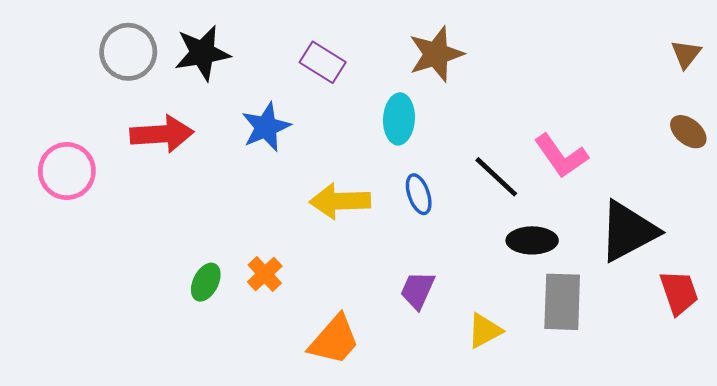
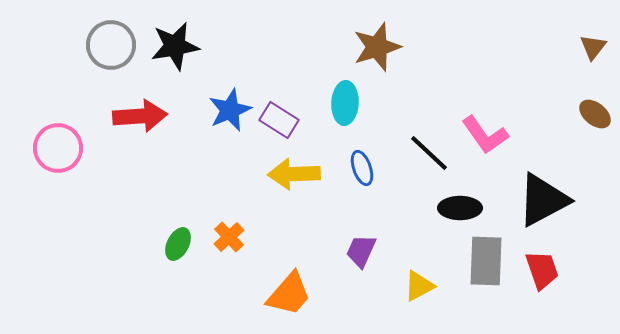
purple rectangle: (323, 62) -> (279, 120), moved
red trapezoid: (679, 293) -> (542, 270), moved

